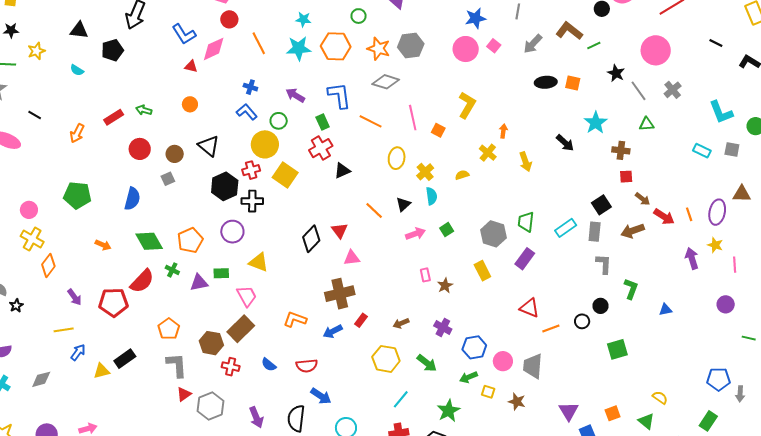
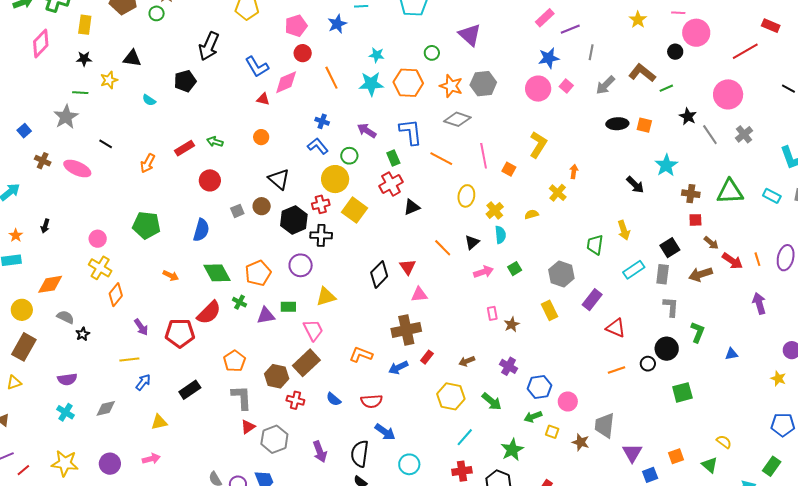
black triangle: (79, 30) -> (132, 58), moved
green triangle: (647, 124) -> (730, 192), moved, size x1.8
brown circle: (175, 154) -> (262, 206), moved
yellow arrow: (525, 162) -> (624, 230), moved
green trapezoid: (526, 222) -> (595, 245), moved
yellow star: (715, 245) -> (778, 378), moved
yellow triangle: (259, 262) -> (326, 297), turned -40
black circle: (601, 306) -> (667, 349), size x1.5
red triangle: (529, 308) -> (616, 328), moved
gray trapezoid: (533, 366) -> (605, 425), moved
yellow triangle: (101, 371) -> (159, 422), moved

